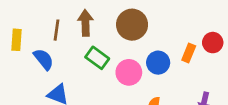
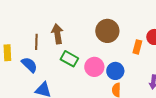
brown circle: (132, 25) -> (107, 31), moved
blue circle: (158, 63) -> (115, 71), moved

